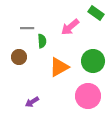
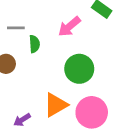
green circle: (93, 61) -> (79, 69), moved
orange triangle: (59, 67) -> (56, 105), moved

